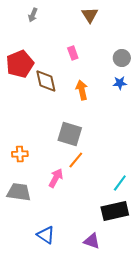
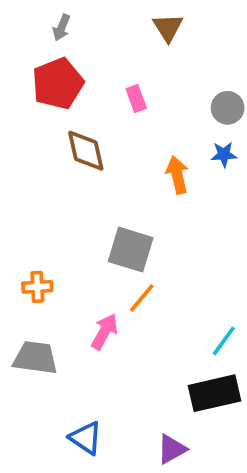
red pentagon: (20, 64) -> (58, 84), moved
orange arrow: (82, 90) -> (177, 175), moved
purple triangle: (92, 241) -> (172, 449), turned -48

